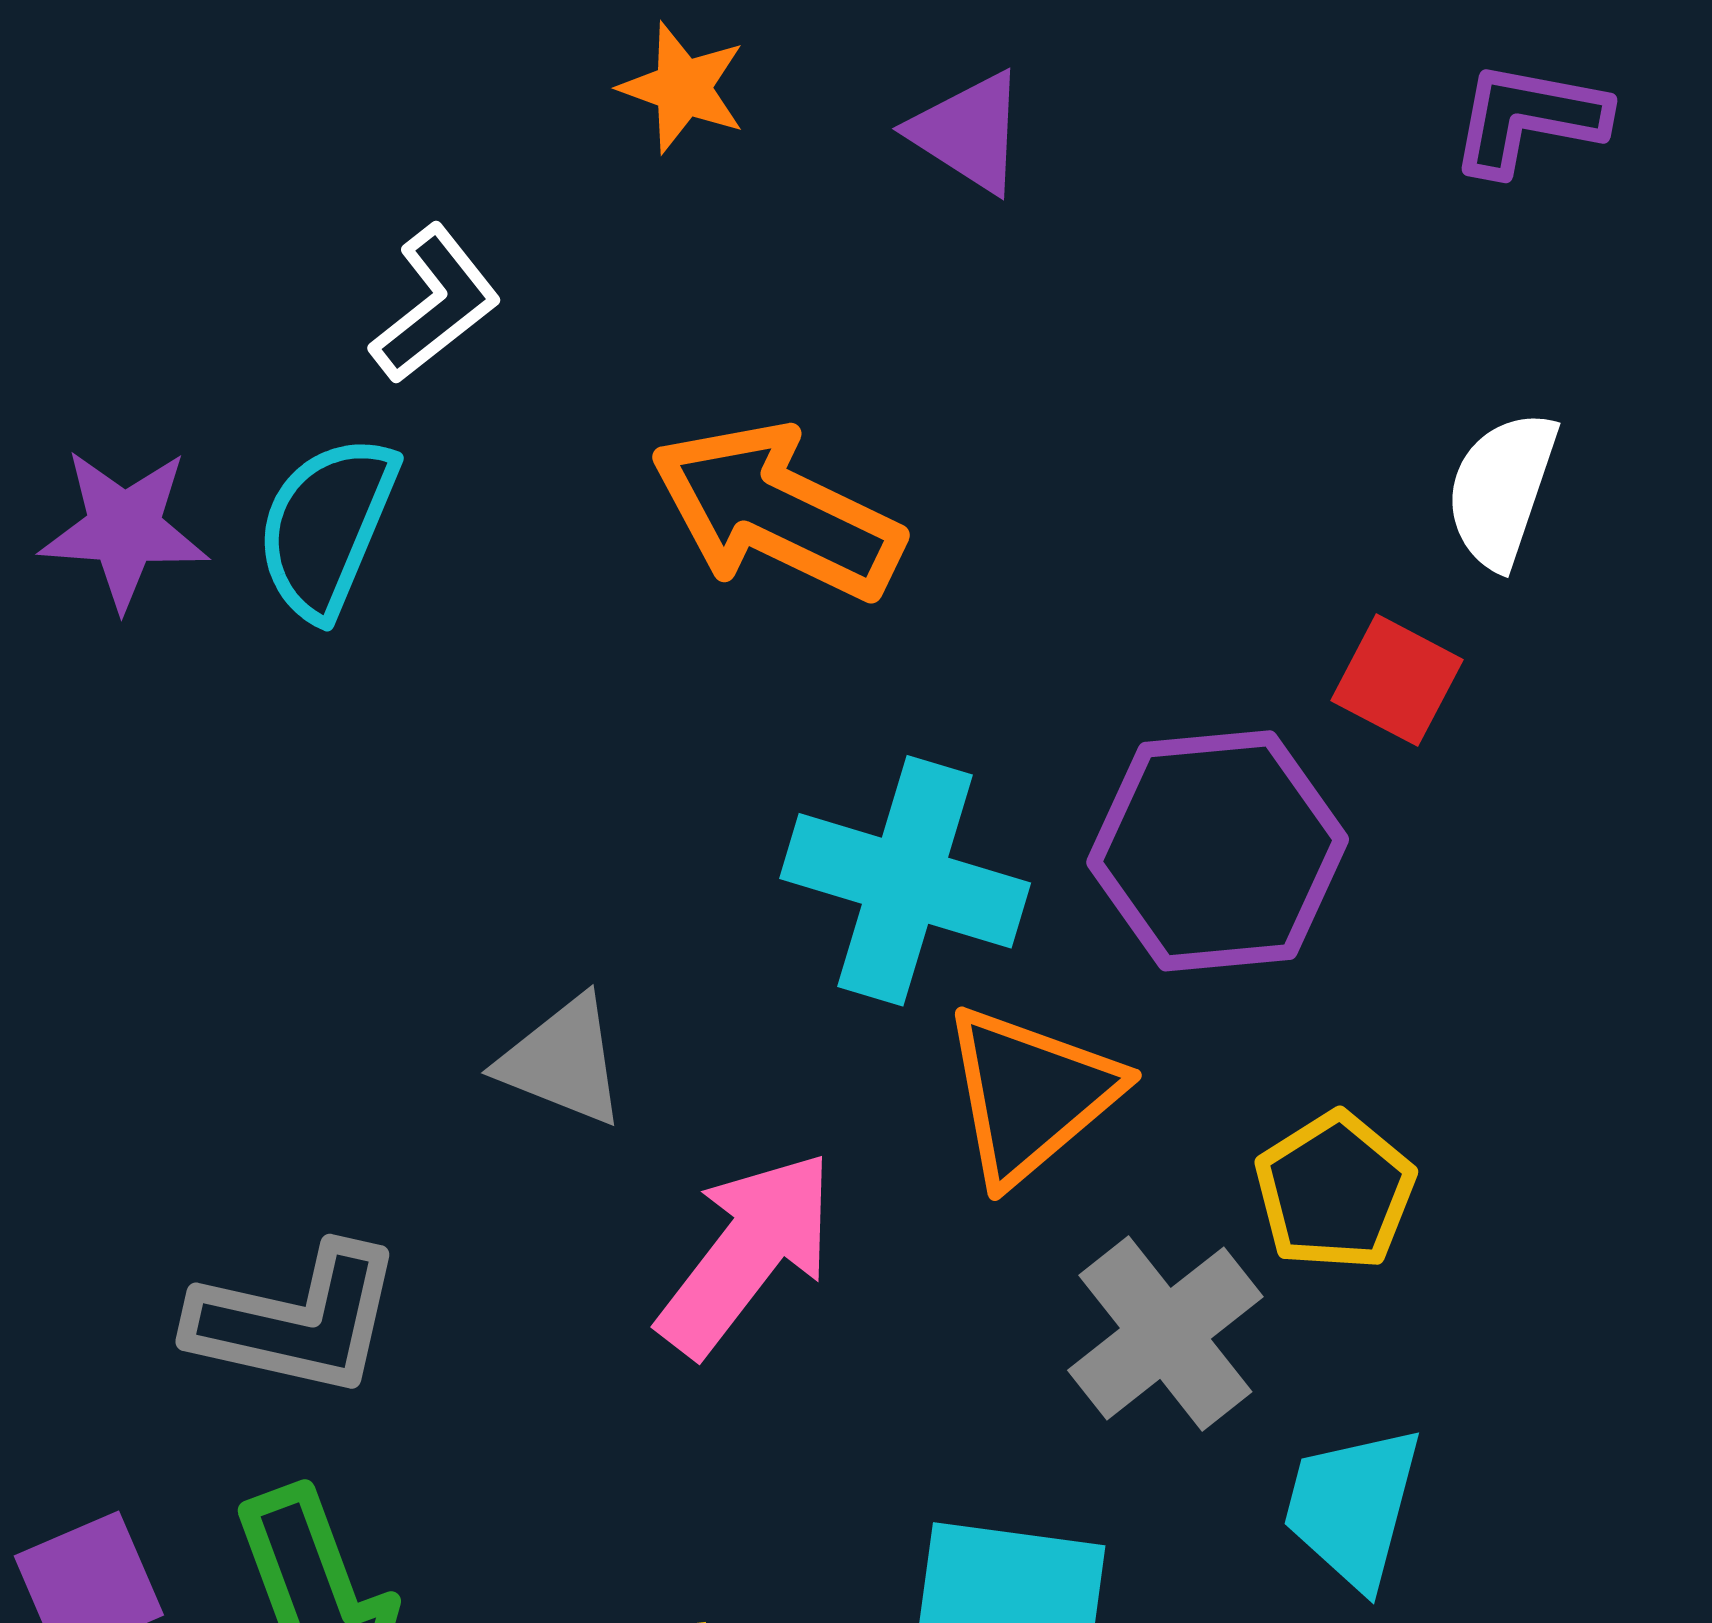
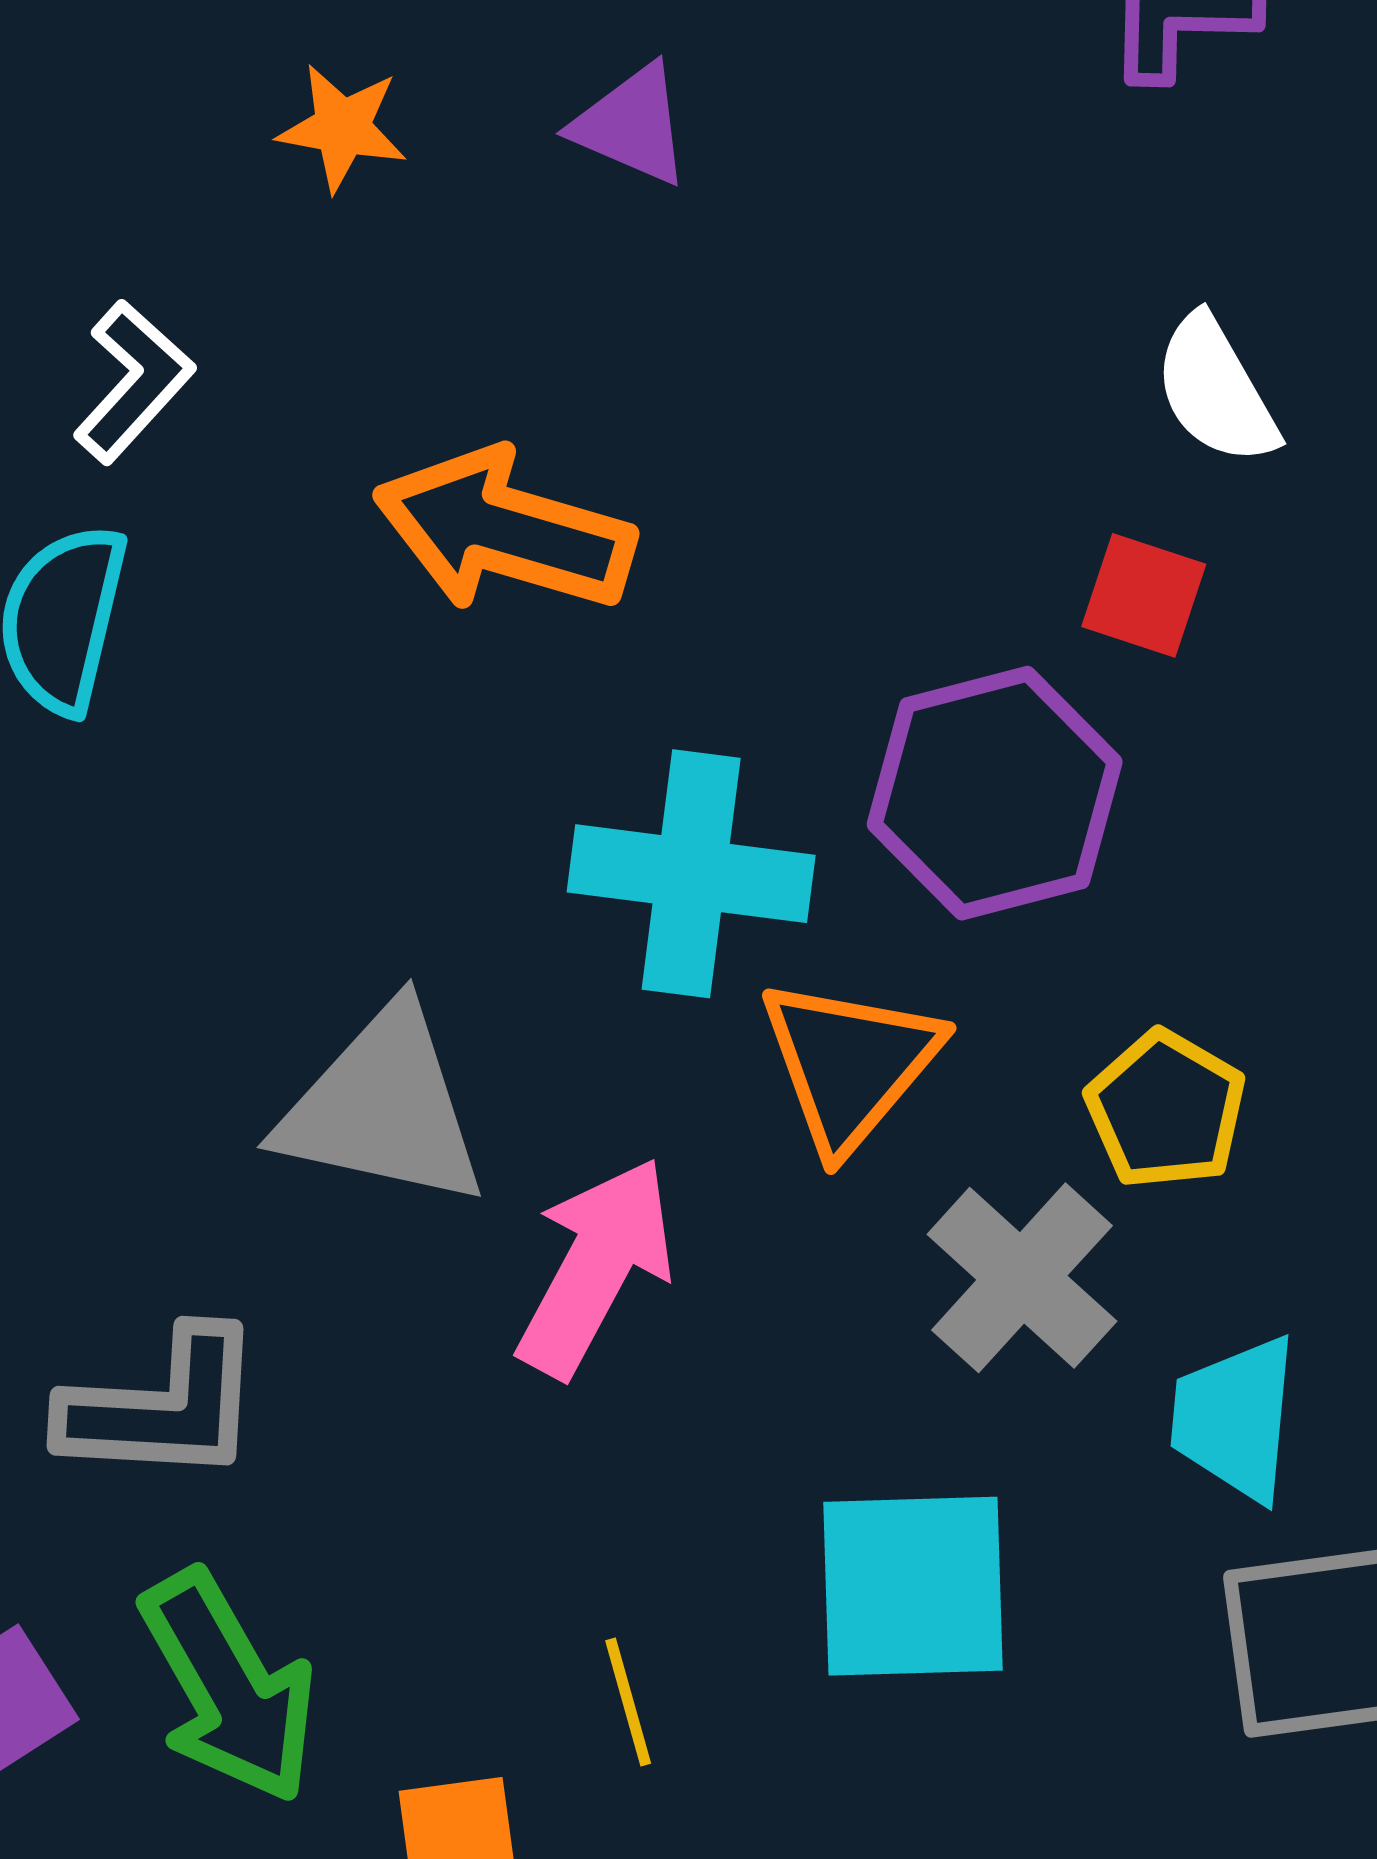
white semicircle: (1502, 489) -> (1216, 390), turned -39
gray triangle: (563, 1061) -> (383, 1107), size x1.6

